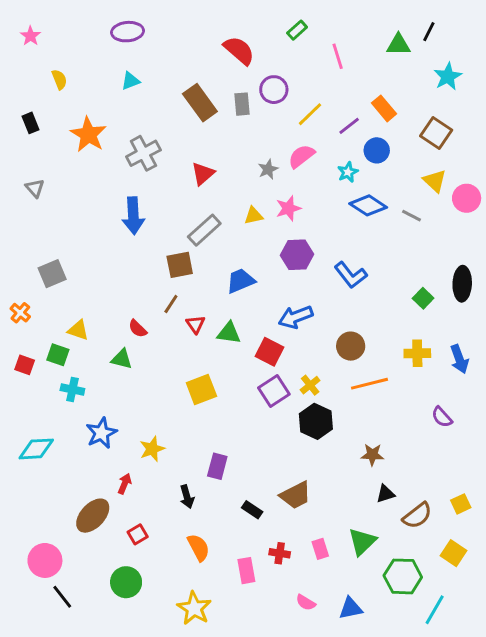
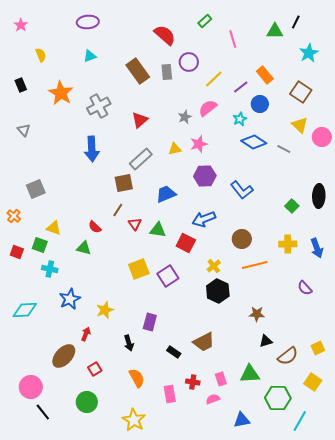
purple square: (274, 391) -> (168, 276), moved
green triangle: (362, 542) -> (250, 374), turned 40
pink semicircle: (306, 602) -> (213, 399), moved, turned 128

